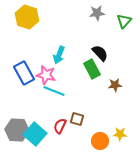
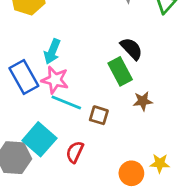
cyan arrow: (59, 55) -> (52, 52), moved
brown star: (115, 85) -> (143, 101), moved
brown square: (77, 119) -> (99, 115), moved
cyan square: (35, 134) -> (39, 139), moved

